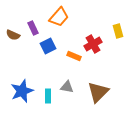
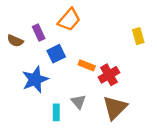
red cross: (93, 44) -> (109, 75), moved
gray triangle: (67, 87) -> (78, 102), turned 40
blue star: (22, 91) -> (35, 79), moved

